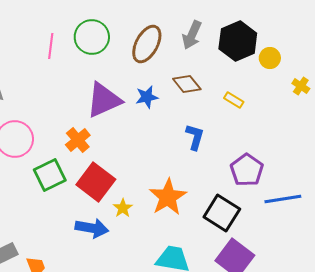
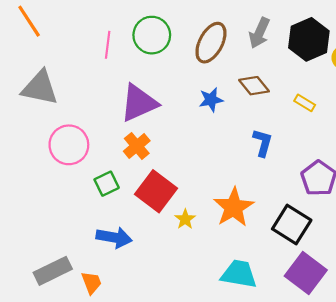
purple triangle: (104, 100) -> (139, 103), moved
green square: (50, 175) -> (107, 184), size x0.7
blue arrow: (92, 228) -> (114, 237), moved

